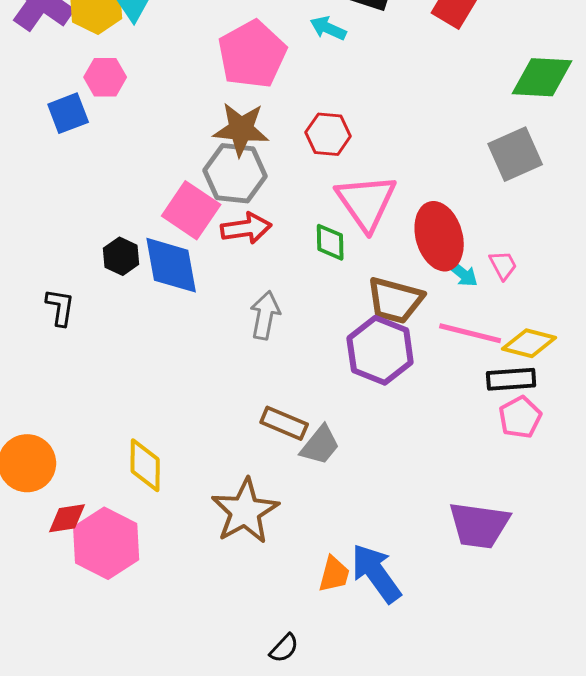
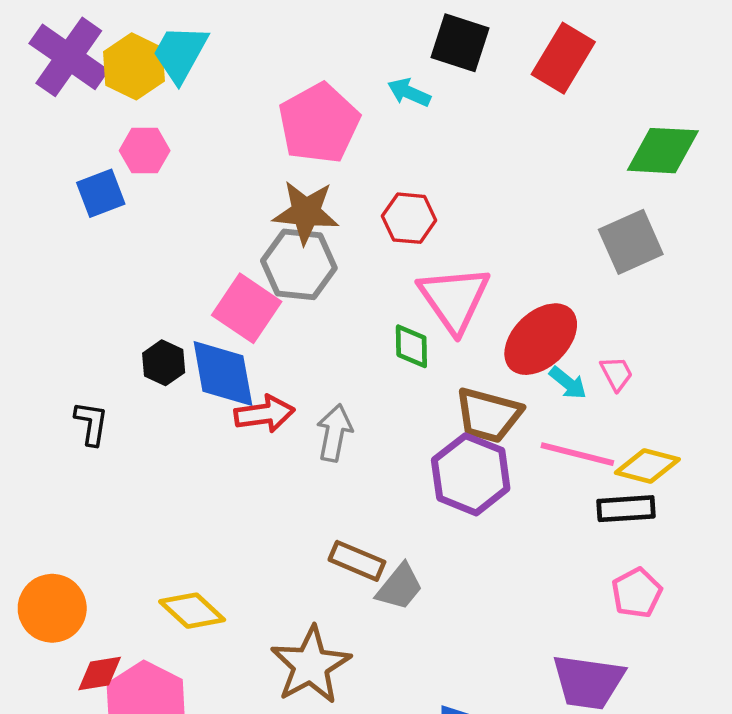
red arrow: (246, 228) -> (264, 414), moved
red ellipse: (439, 236) -> (541, 339), turned 62
pink pentagon: (520, 417) -> (637, 593), moved
yellow diamond: (145, 465) -> (192, 611), turned -48

